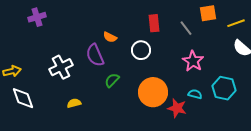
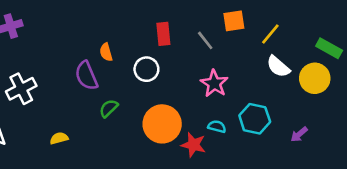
yellow line: (236, 23) -> (270, 34), turned -30
orange semicircle: (110, 37) -> (106, 52), turned 48
white cross: (61, 67) -> (21, 89), moved

